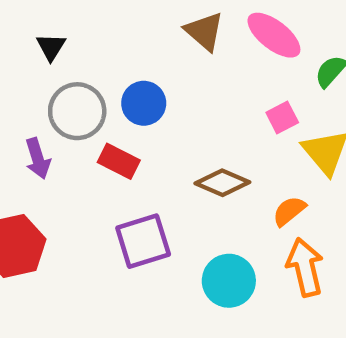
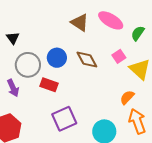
brown diamond: (222, 183) -> (87, 60), moved, turned 45

